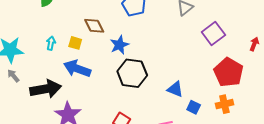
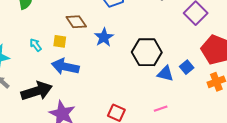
cyan arrow: (51, 43) -> (36, 45), turned -40
black hexagon: (132, 73) -> (147, 52), moved
blue square: (194, 107) -> (187, 67), moved, turned 32

